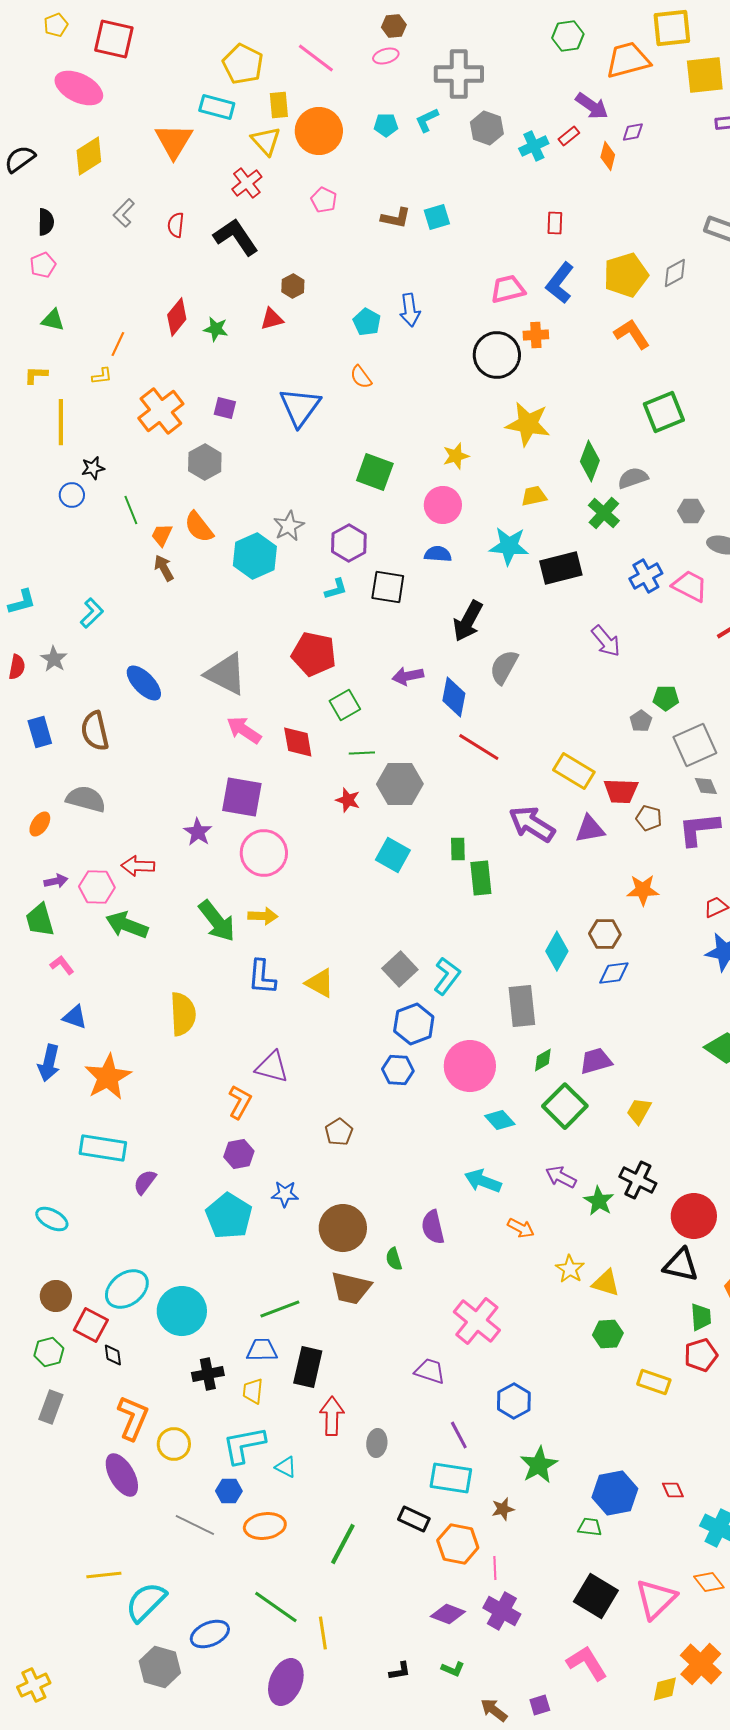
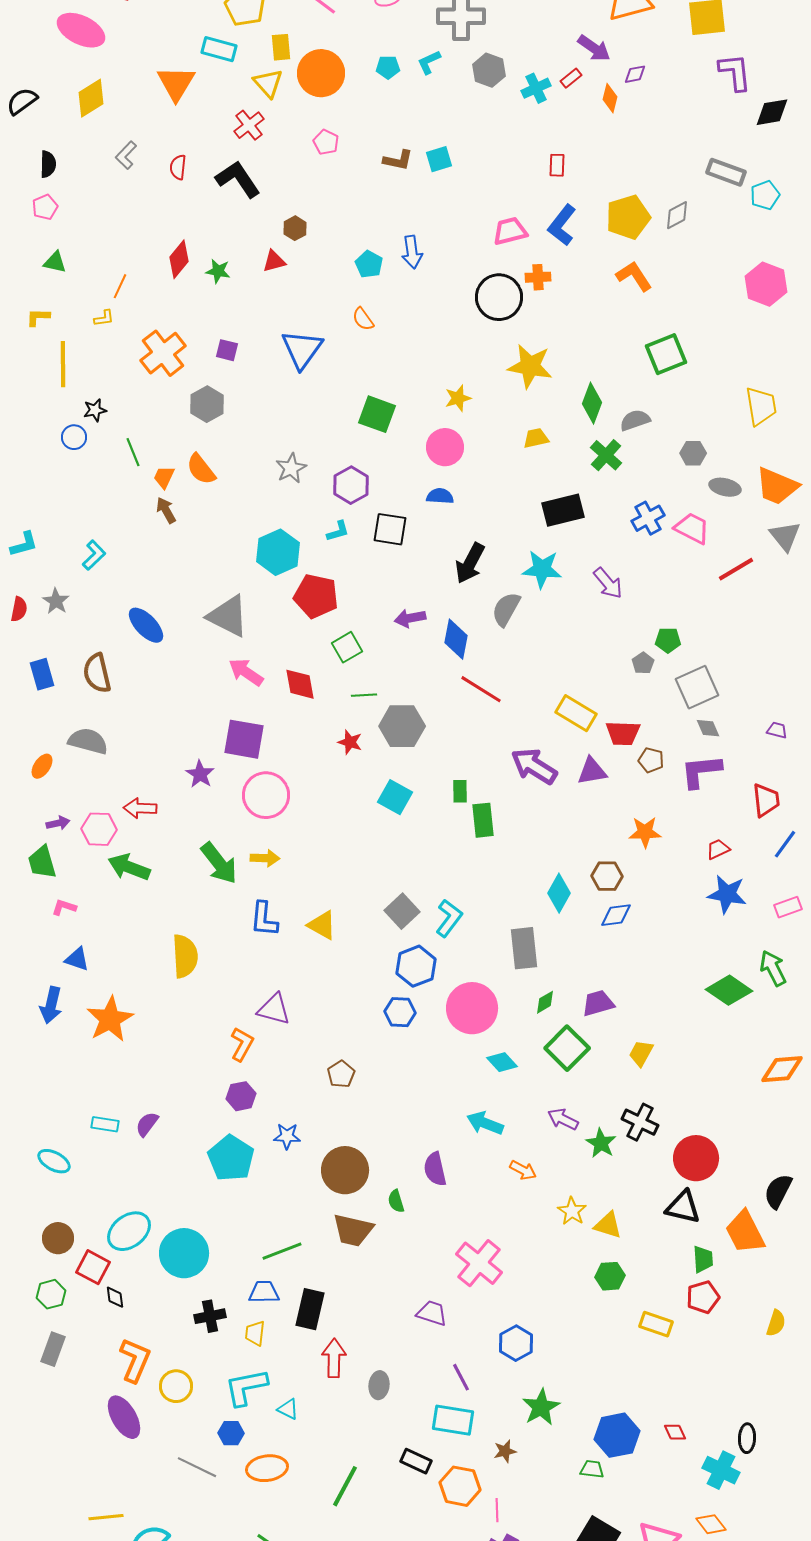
cyan star: (509, 546) -> (542, 569), moved
cyan hexagon: (255, 556) -> (278, 552), moved
pink L-shape: (62, 965) -> (64, 907), turned -35
cyan rectangle: (103, 1148) -> (105, 1124), moved, size x0.6

